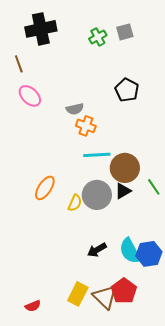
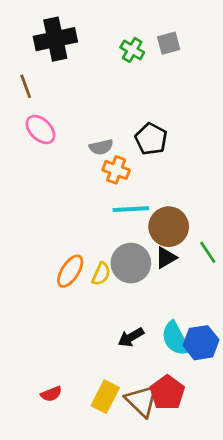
green cross: (98, 37) -> (132, 50), turned -30
black pentagon: (127, 90) -> (151, 139), moved
orange ellipse: (45, 188) -> (70, 271), moved
red semicircle: (33, 306) -> (51, 394), moved

